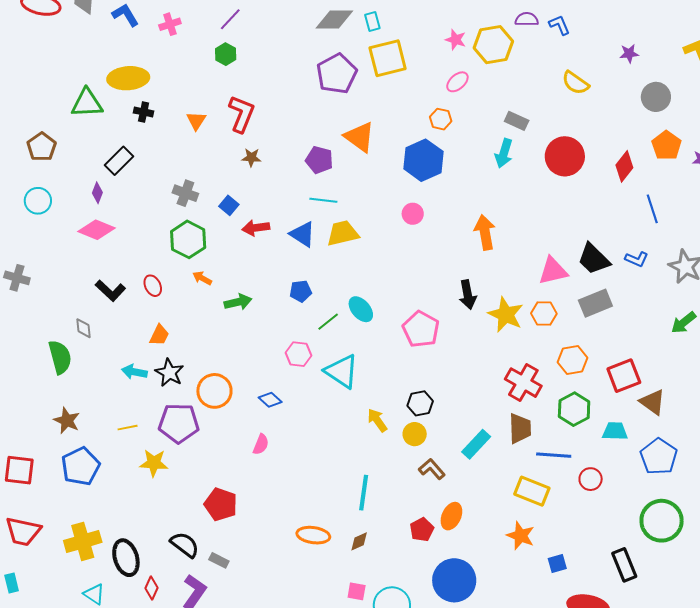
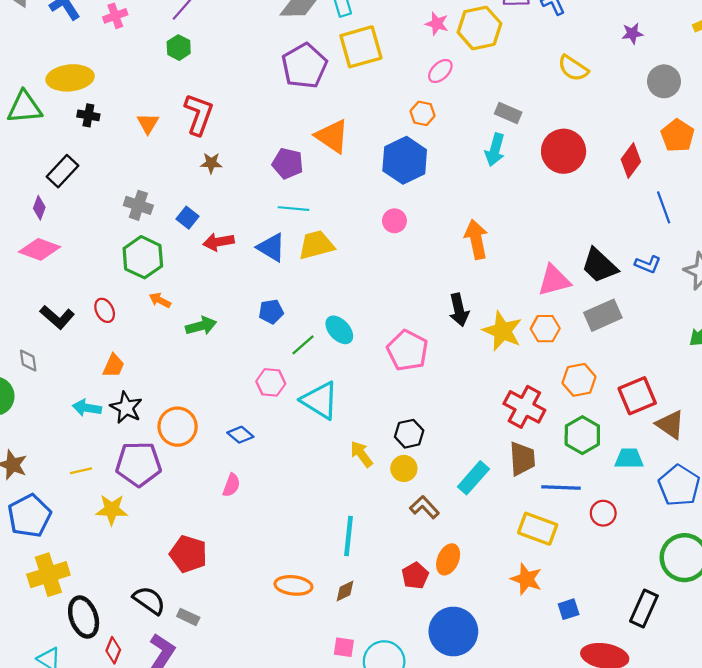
yellow cross: (83, 541) -> (48, 575), moved
black rectangle: (624, 565) -> (644, 609), turned 48

